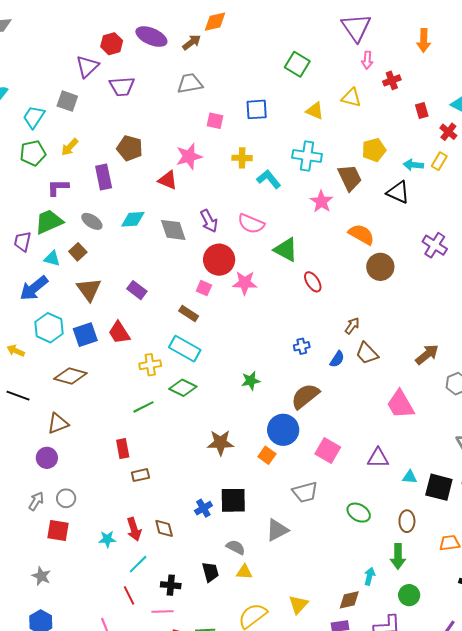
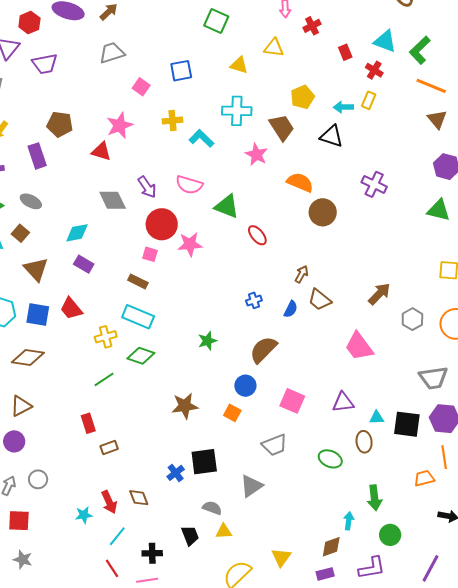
pink square: (215, 121) -> (141, 87), turned 30
cyan diamond: (133, 219) -> (77, 233), moved
blue square: (85, 335) -> (38, 315), turned 35
blue circle: (283, 430) -> (245, 386), size x0.7
brown ellipse: (407, 521) -> (364, 442), moved
red square: (58, 531) -> (19, 521), moved

